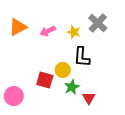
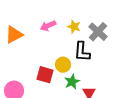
gray cross: (98, 23) -> (98, 32), moved
orange triangle: (18, 27) -> (14, 35), moved

